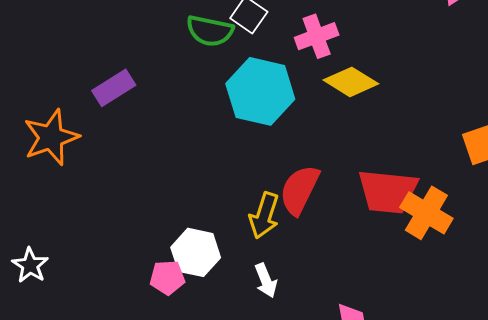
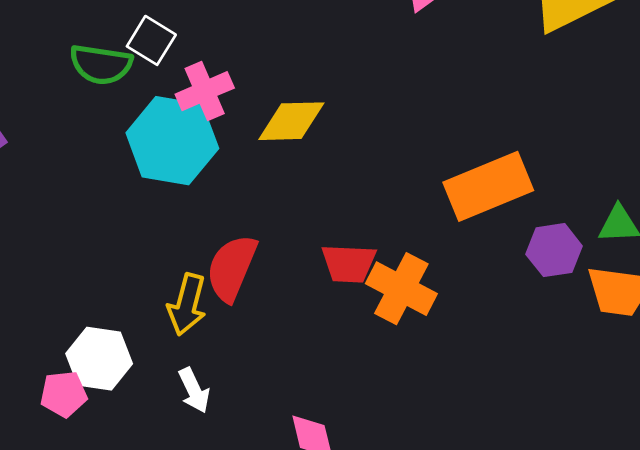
pink cross: (317, 36) -> (205, 91), moved
yellow diamond: (351, 82) -> (291, 121), turned -30
red trapezoid: (388, 192) -> (349, 263), size x0.7

